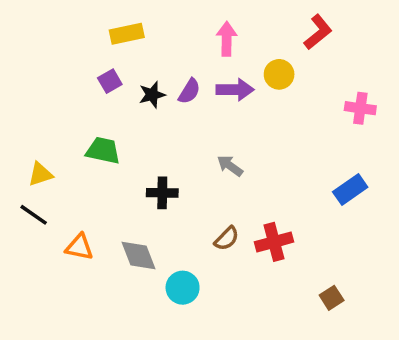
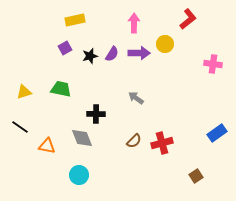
yellow triangle: (40, 174) -> (24, 92), moved
blue rectangle: (350, 189) -> (217, 133), moved
gray diamond: (139, 255) -> (82, 138), moved
cyan circle: (183, 288) -> (79, 175), moved

